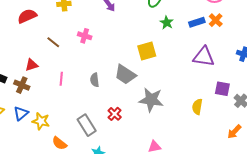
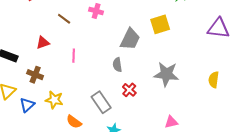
gray trapezoid: (125, 75) -> (130, 39), moved, turned -95
gray semicircle: (95, 80) -> (117, 65), moved
brown cross: (22, 85) -> (35, 75), moved
blue triangle: (21, 113) -> (27, 105), moved

